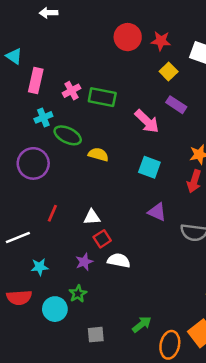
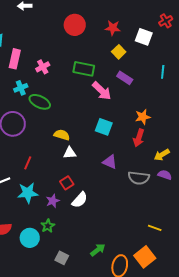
red circle: (128, 37) -> (75, 25), moved
green rectangle: (102, 97) -> (84, 69), moved
yellow semicircle: (98, 155) -> (62, 135), moved
white triangle: (92, 217) -> (70, 153), moved
white semicircle: (119, 261) -> (80, 200), turned 120
cyan star: (40, 267) -> (28, 193), moved, size x1.5
gray square: (96, 335) -> (62, 258), turned 32

